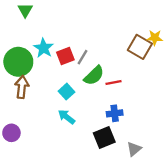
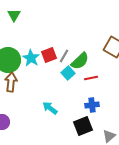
cyan star: (44, 48) -> (31, 58), moved
green semicircle: (94, 76) -> (80, 61), moved
cyan square: (66, 92) -> (68, 73), moved

